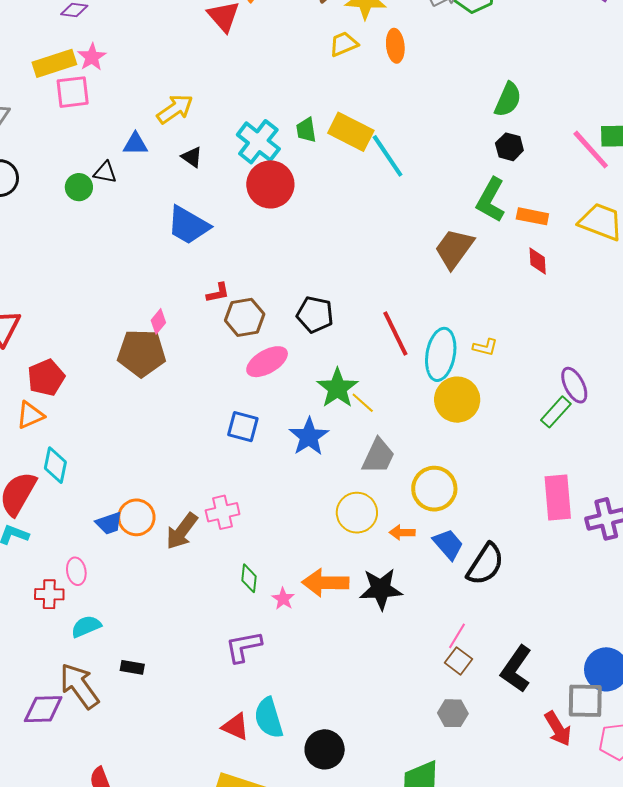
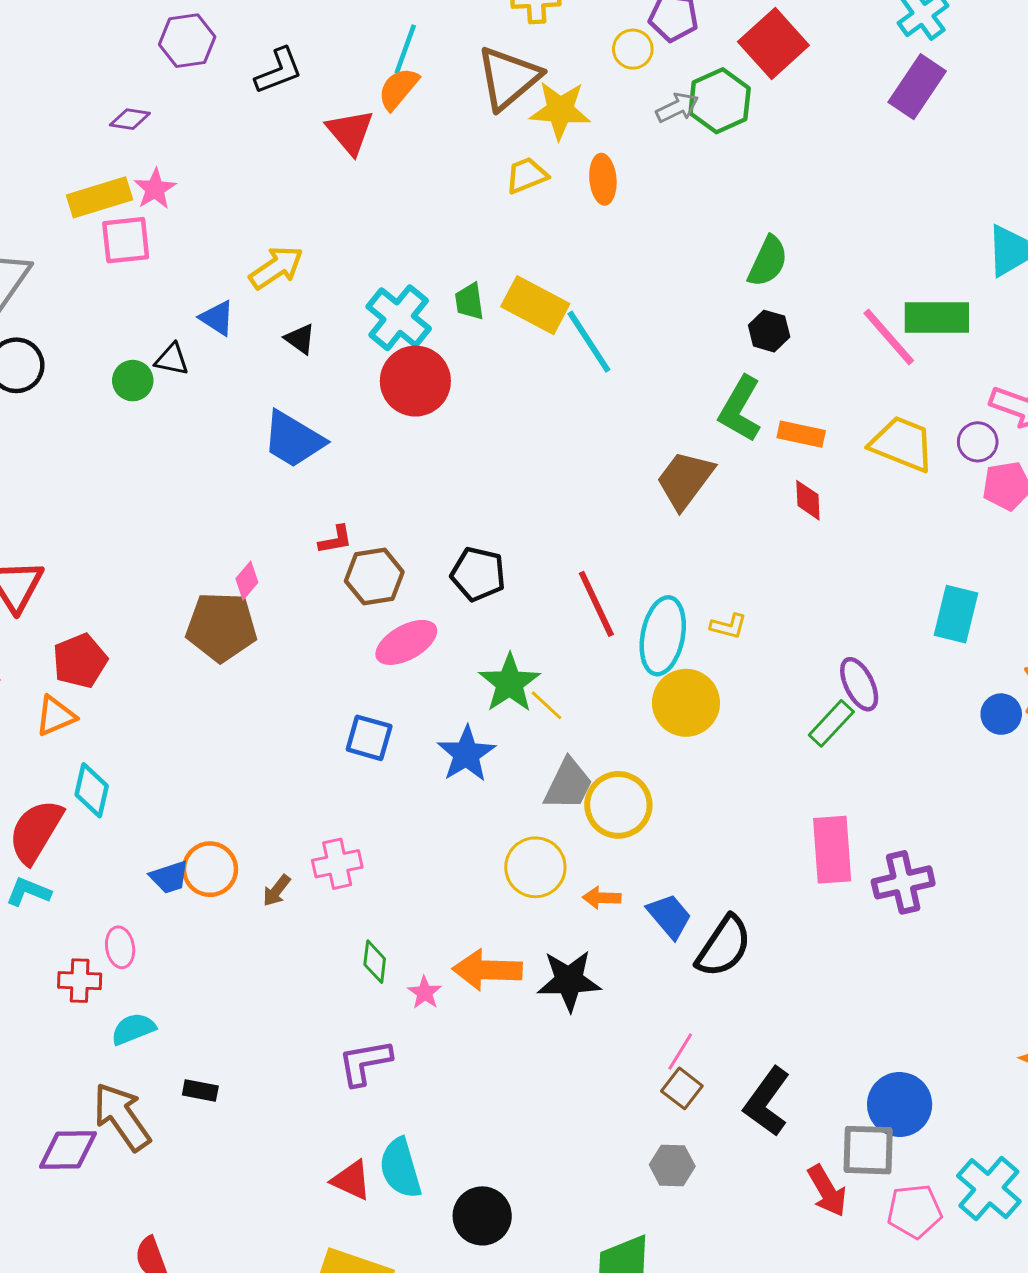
blue triangle: (135, 144) -> (217, 318), turned 32
yellow circle: (434, 489) -> (618, 805), moved
brown arrow: (182, 531) -> (277, 891), size x0.6

